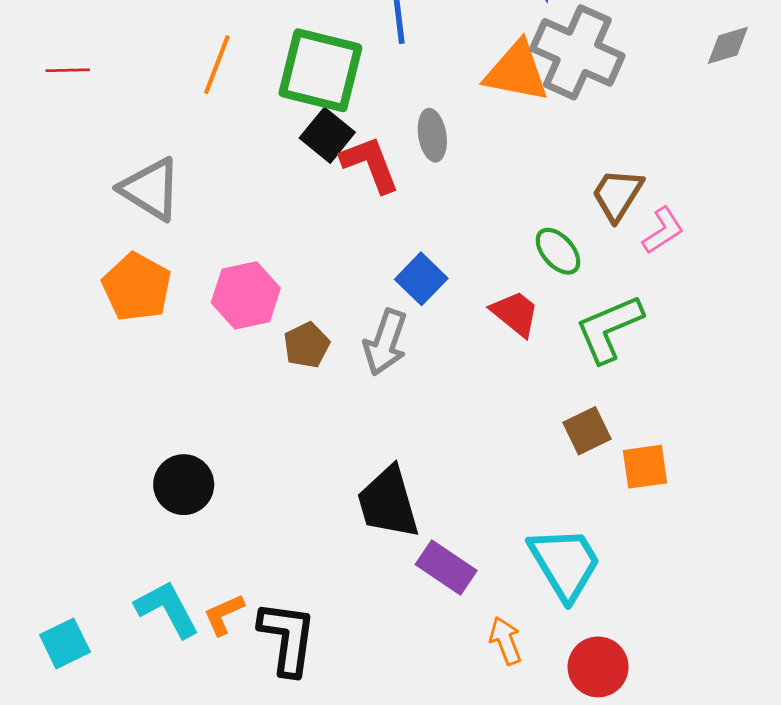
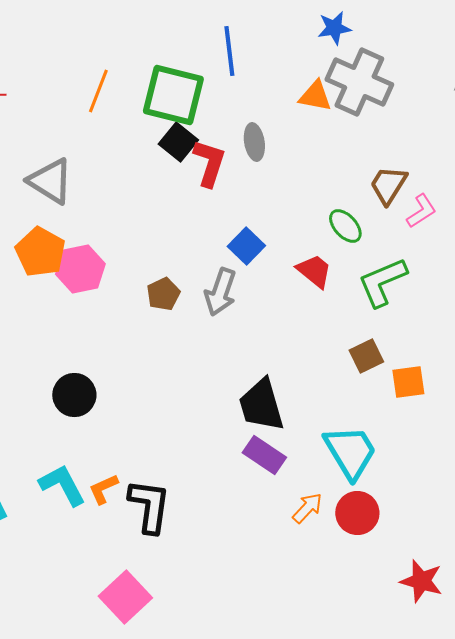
orange triangle: (517, 72) -> (315, 96), size x0.7
red L-shape: (370, 164) -> (209, 163), turned 39
pink hexagon: (246, 295) -> (80, 269), moved
black trapezoid: (388, 503) -> (261, 405), moved
orange arrow: (506, 641) -> (307, 508), turned 64
red circle: (598, 667) -> (357, 513), moved

